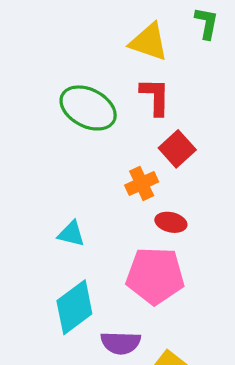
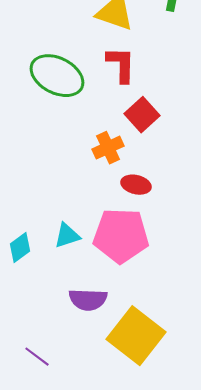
cyan triangle: (71, 234) -> (67, 236), moved, turned -32
cyan diamond: (74, 307) -> (20, 248), moved, size x0.6

